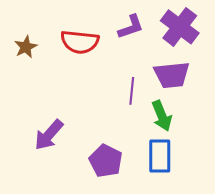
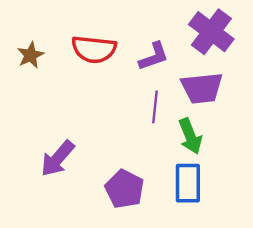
purple L-shape: (131, 27) -> (154, 56), moved

